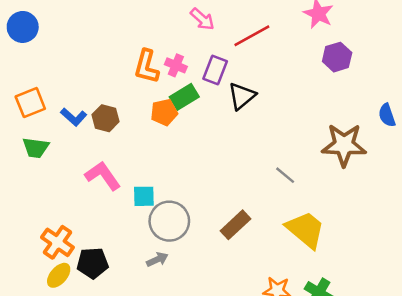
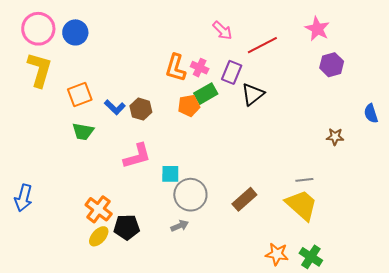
brown star: (344, 145) -> (335, 137), size x0.5
gray line: (285, 175) -> (304, 180), moved, turned -48
pink L-shape: (103, 176) -> (137, 156), turned 108

